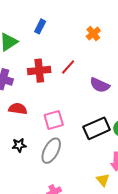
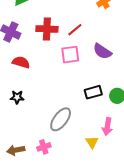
pink square: (54, 120) -> (70, 55), moved
black rectangle: (97, 128) -> (93, 92), size x0.7
gray ellipse: (51, 151) -> (61, 119), moved

